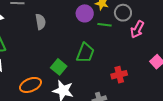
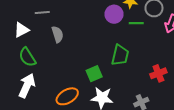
gray semicircle: (41, 22) -> (57, 34), moved
green square: (59, 67) -> (94, 74), turned 35

